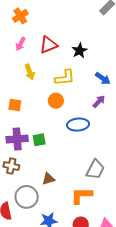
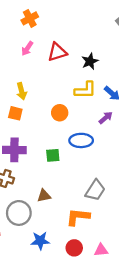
yellow arrow: (30, 72) -> (22, 91), moved
yellow L-shape: (65, 78) -> (85, 90), moved
green square: (39, 140) -> (53, 155), moved

